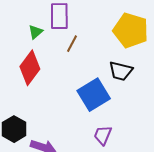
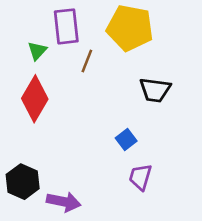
yellow pentagon: (131, 30) -> (130, 28), moved
blue square: (94, 95) -> (126, 139), moved, size x0.5

